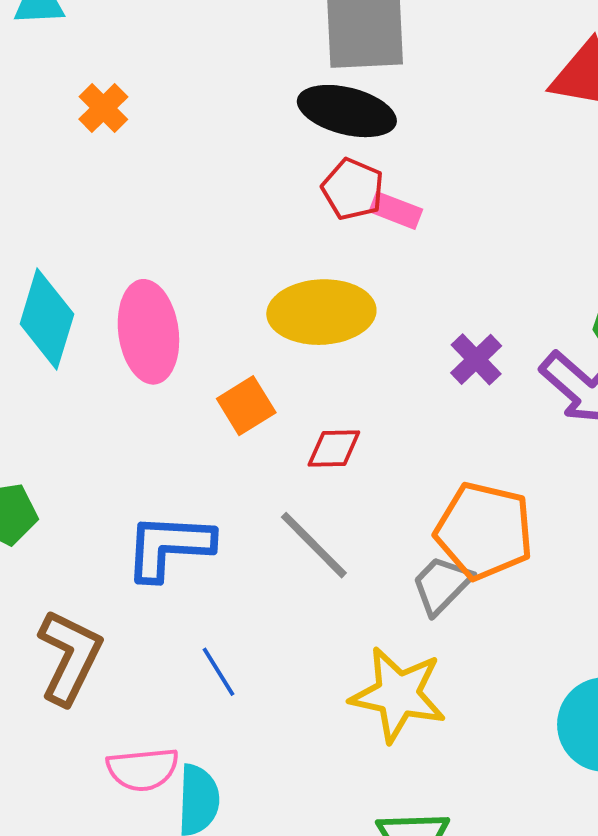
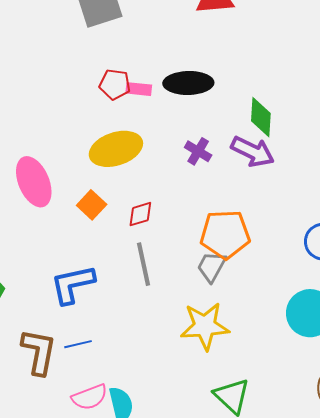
black ellipse: (347, 111) -> (188, 83), moved
gray line: (314, 545) -> (143, 264), turned 48
blue line: (219, 672) -> (78, 344), moved, turned -56

